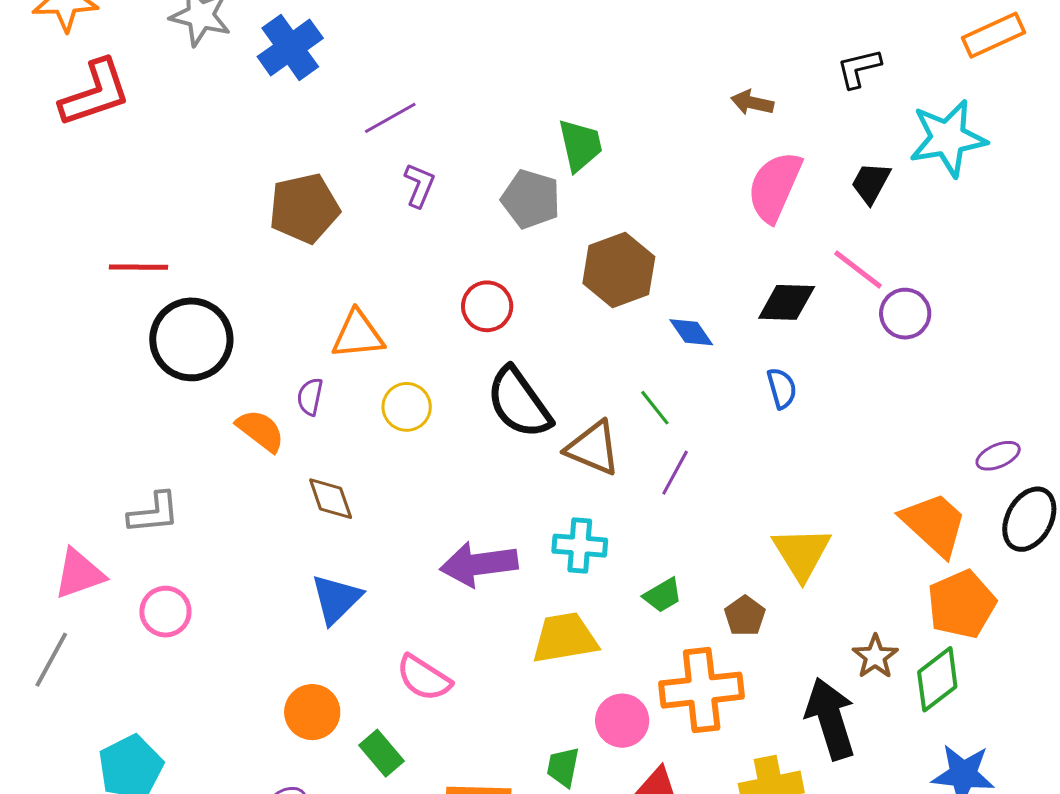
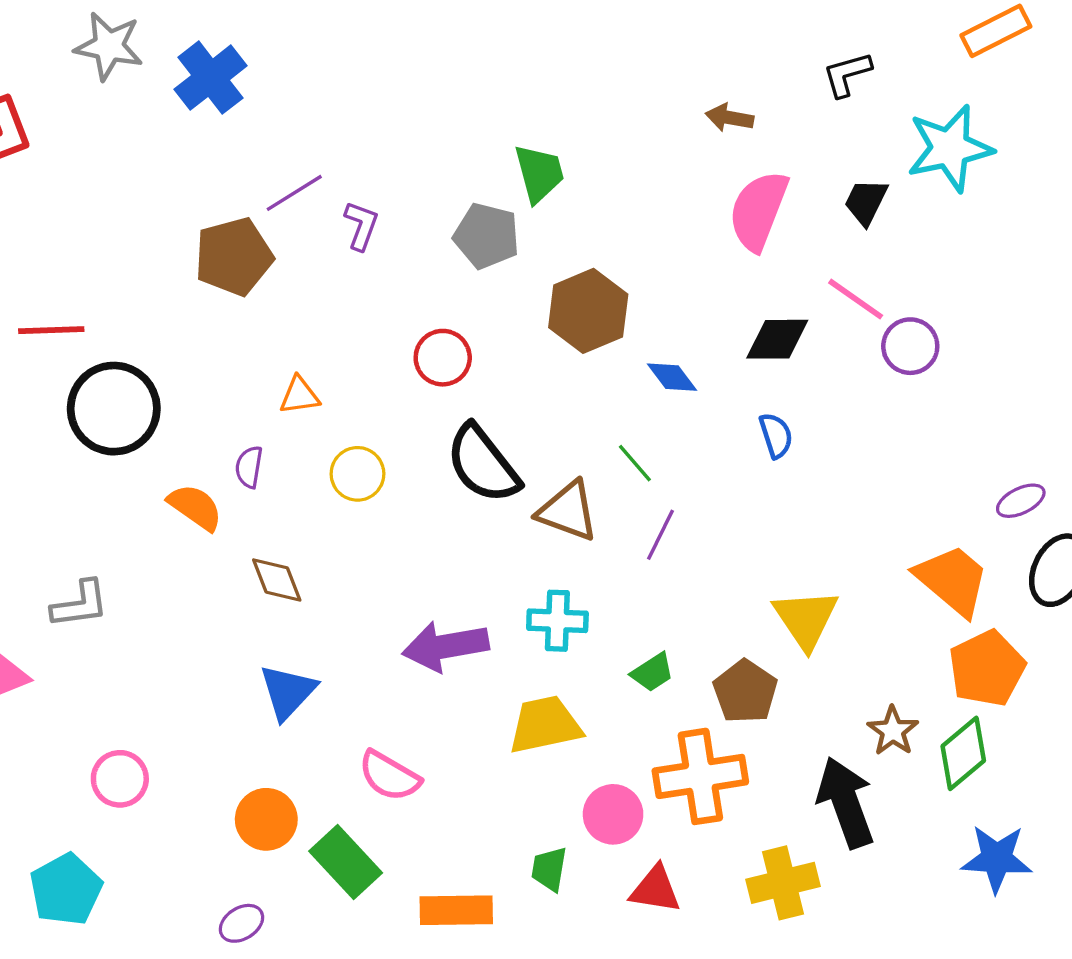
purple line: (390, 118) -> (294, 193), moved
orange triangle: (358, 335) -> (299, 395), size x0.7
pink circle: (165, 612) -> (120, 779), moved
brown pentagon: (745, 616) -> (745, 692), size x1.4
green rectangle: (382, 753) -> (346, 862), size x1.4

